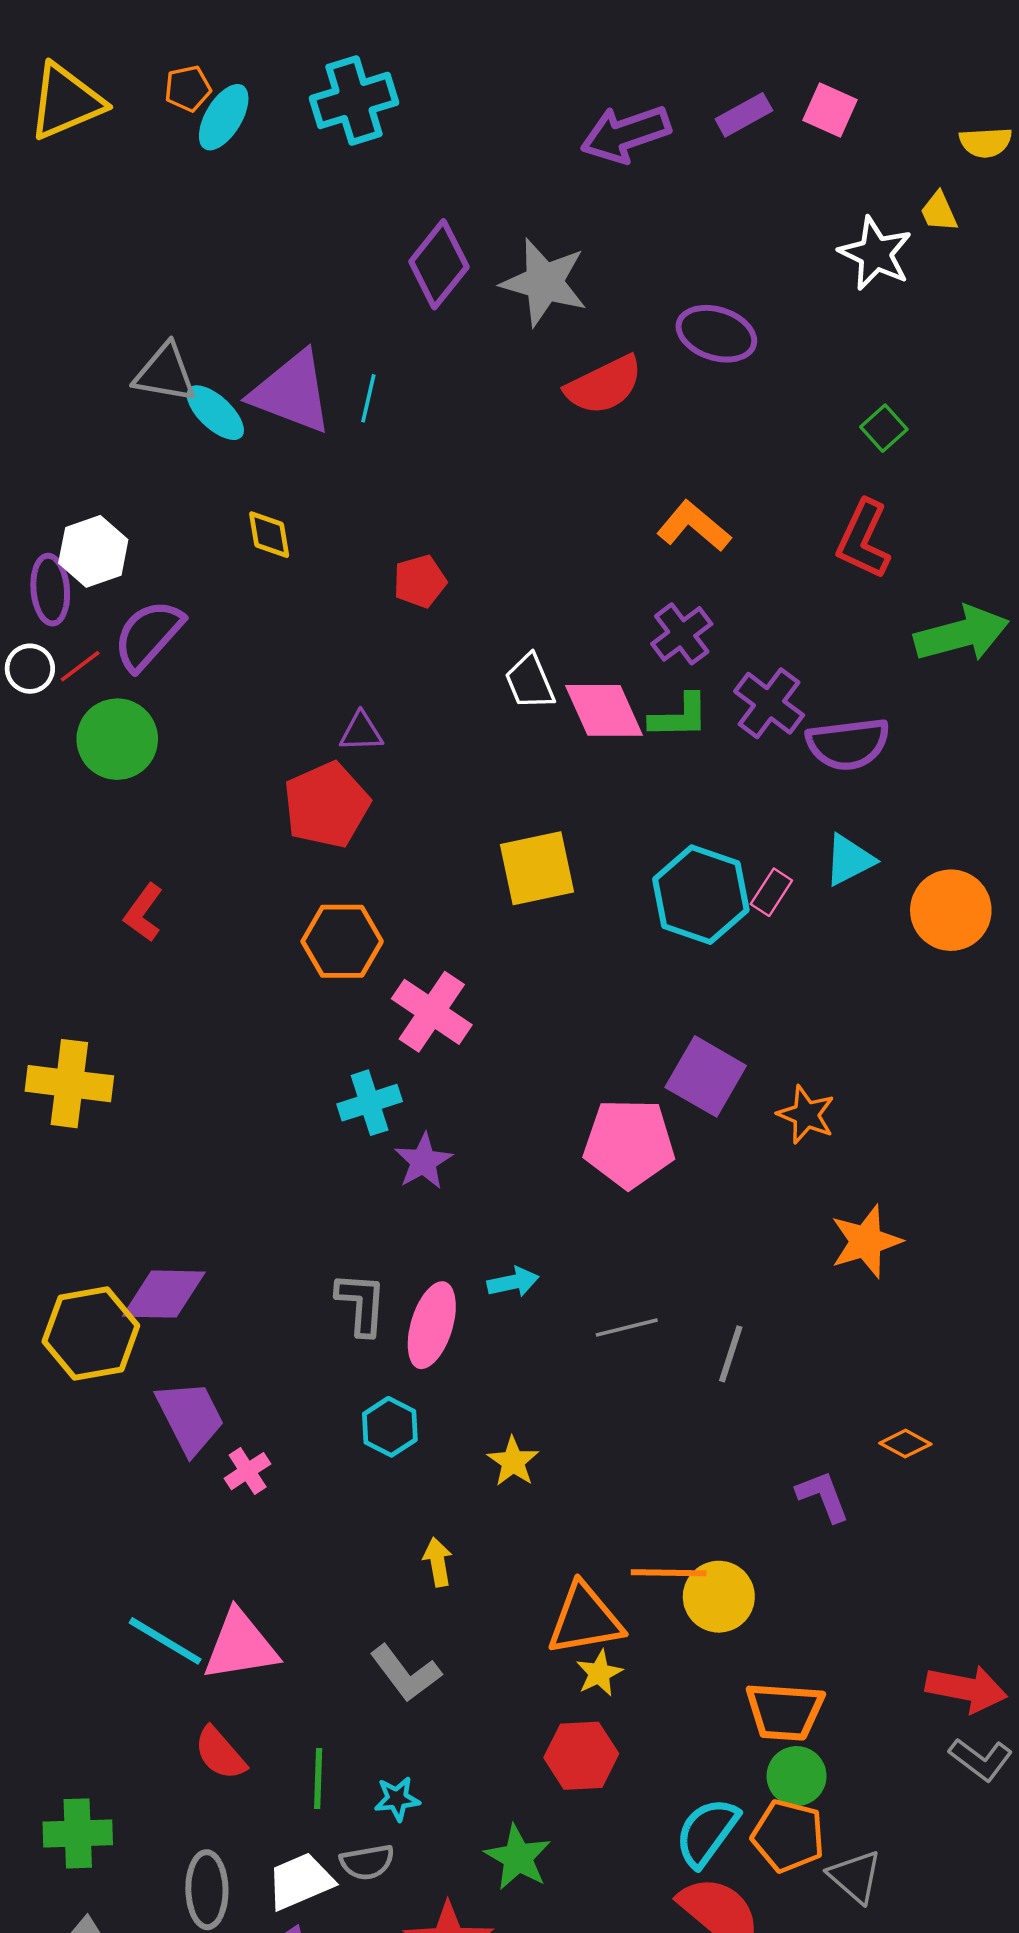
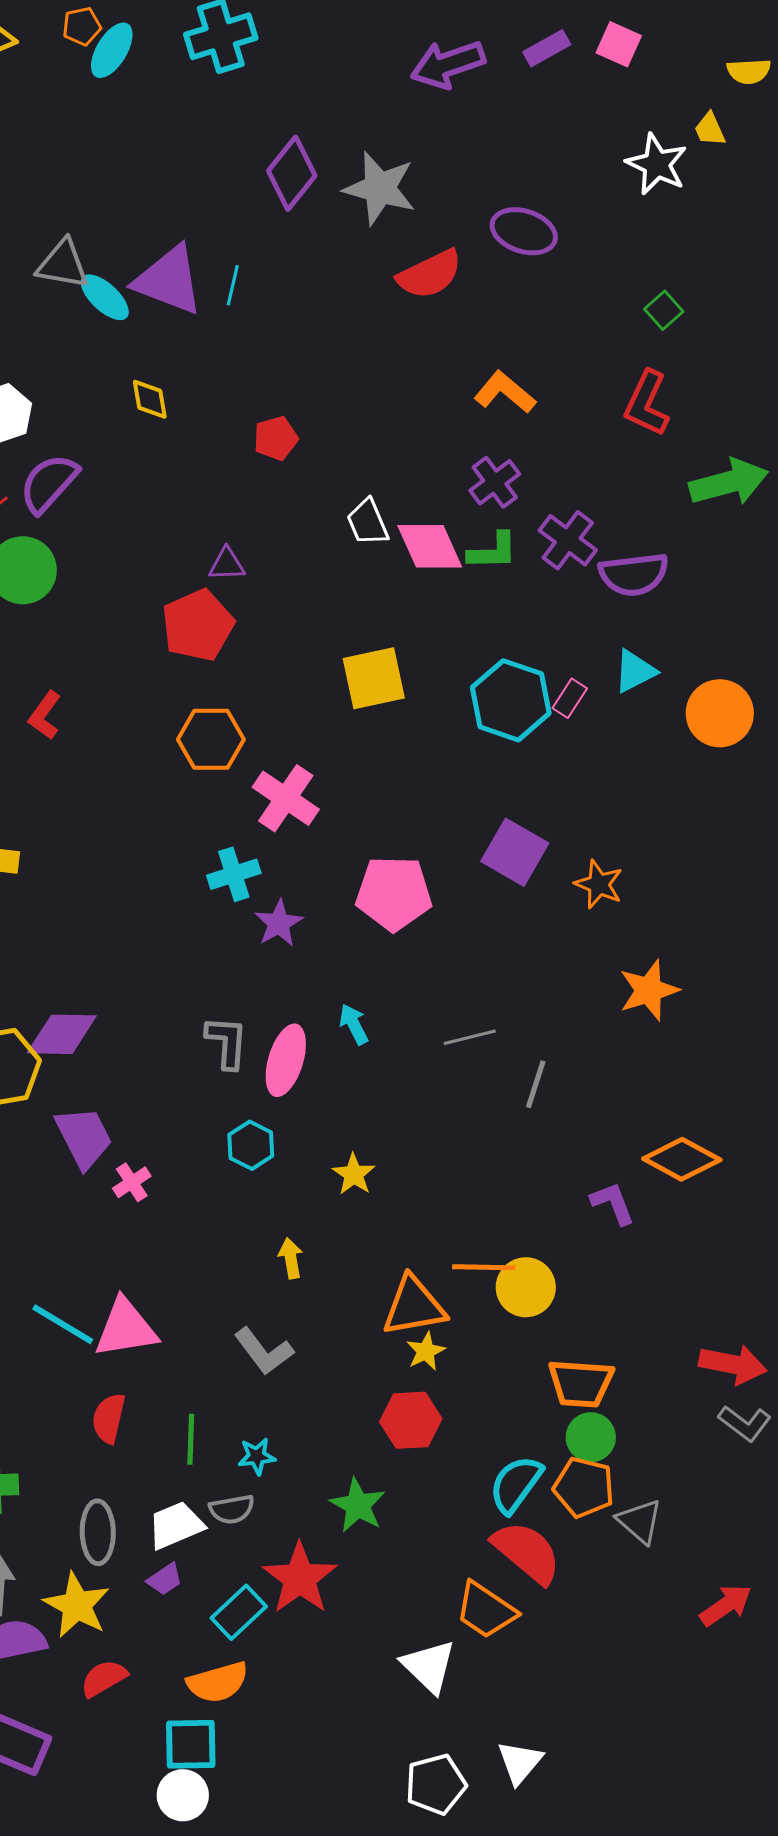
pink pentagon: (629, 1143) -> (394, 893), moved
cyan arrow: (513, 1282) -> (354, 1024), turned -105
gray line: (627, 1328) -> (470, 1037), moved
orange diamond: (905, 1444) -> (682, 1159), size x1.8
red semicircle: (220, 1753) -> (109, 1418), turned 54

